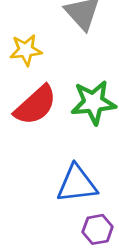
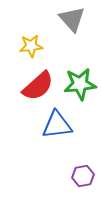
blue triangle: (77, 184) -> (57, 125), moved

